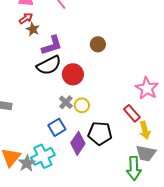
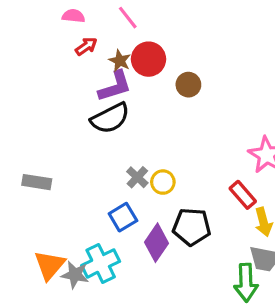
red arrow: (26, 18) -> (86, 46), moved
brown star: (33, 29) -> (120, 61), moved
red circle: (73, 74) -> (149, 59), moved
gray star: (27, 163) -> (75, 275), turned -30

